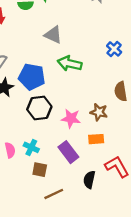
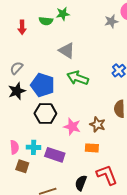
cyan cross: (31, 147) -> (34, 147), turned -32
purple rectangle: (68, 152) -> (55, 155), moved, turned -42
brown square: (40, 170) -> (22, 166), moved

